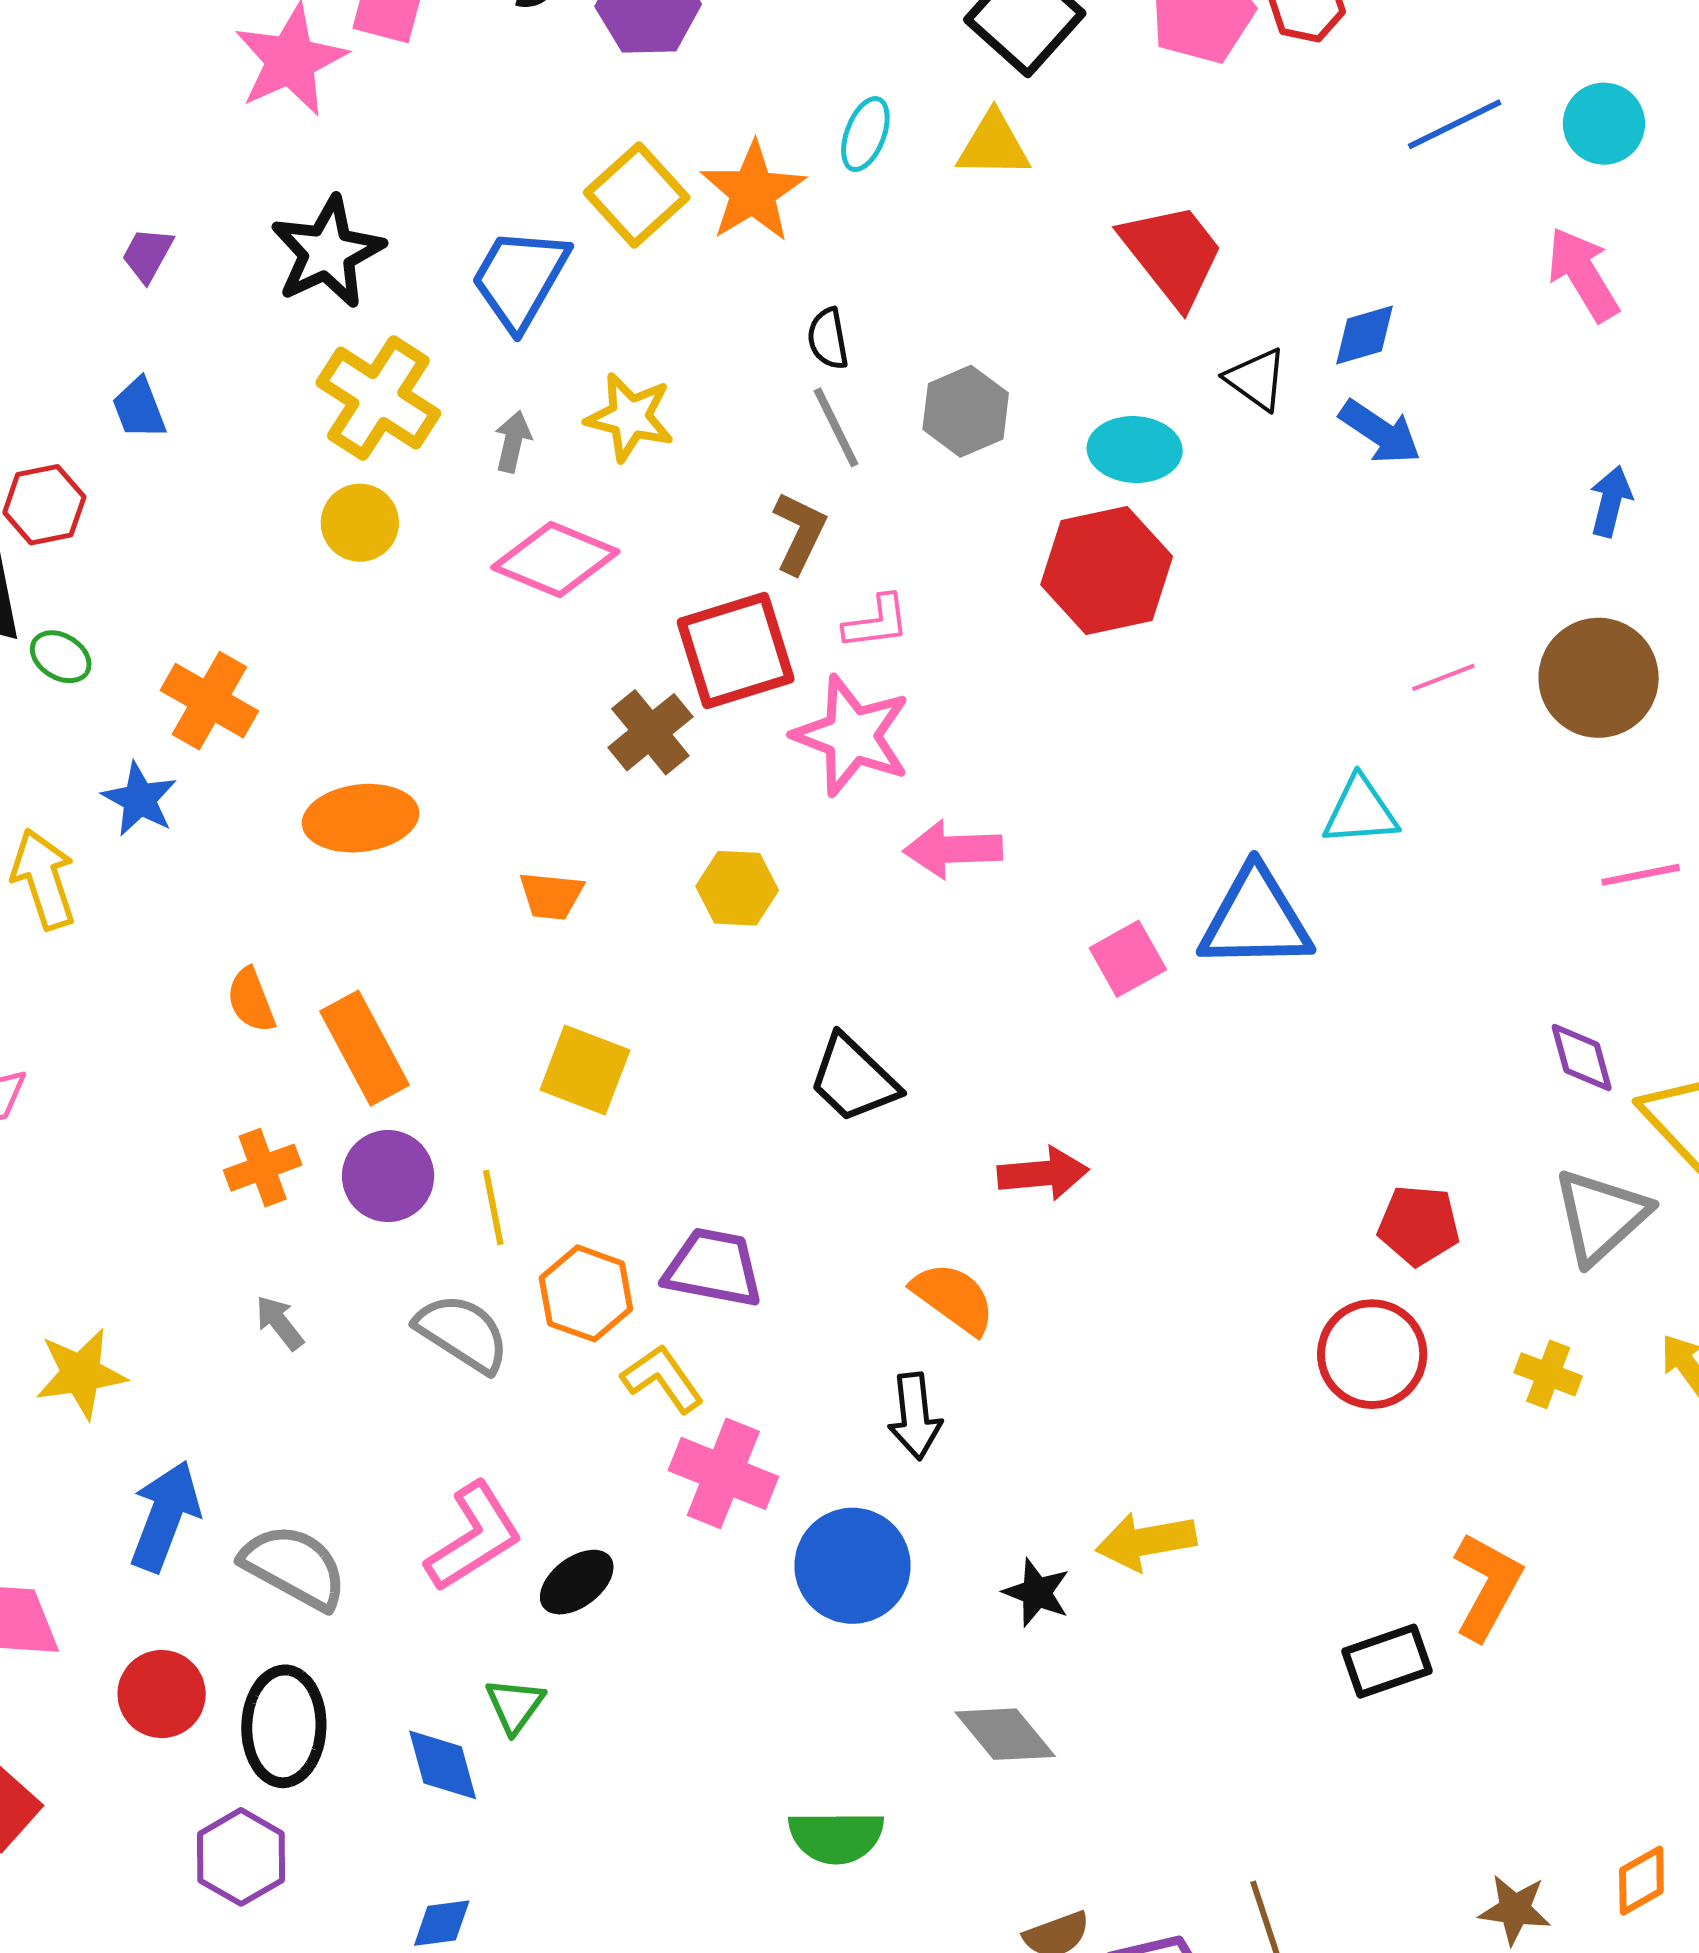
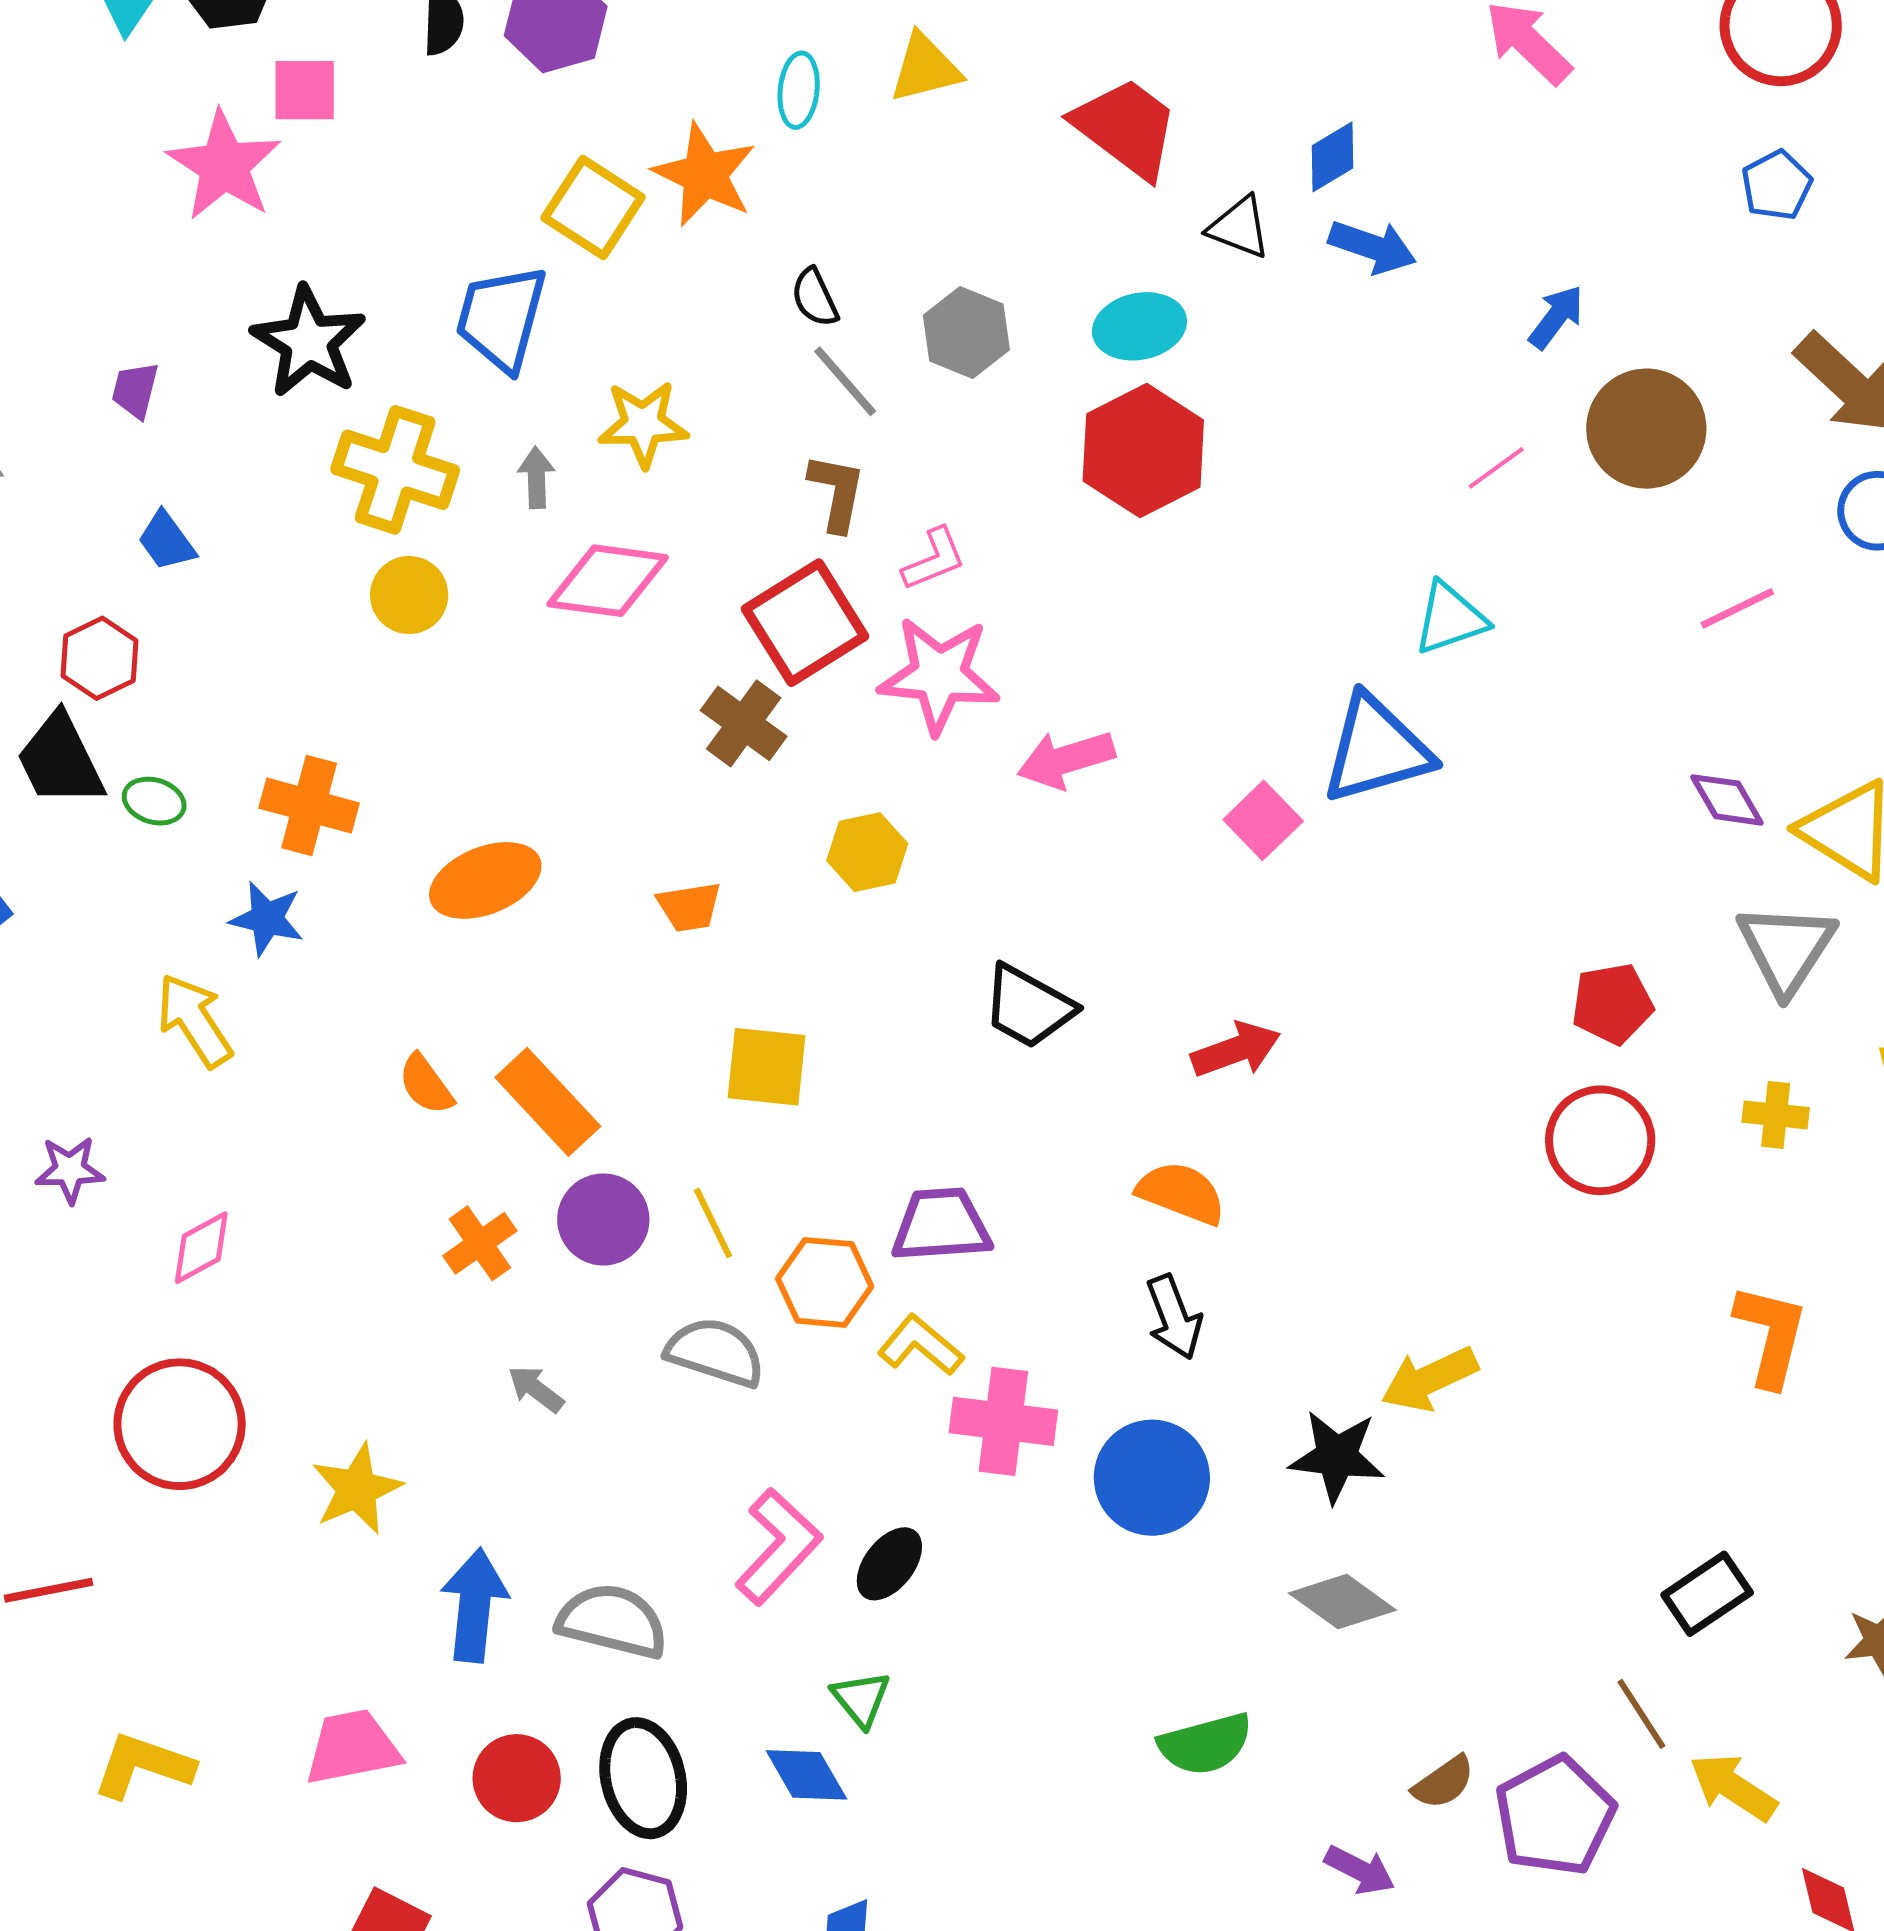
blue arrow: (1611, 501) -> (1556, 317), moved, turned 38
black star: (1037, 1593) -> (1337, 1456), size x1.4
black rectangle: (1387, 1661) -> (1707, 1594), moved

